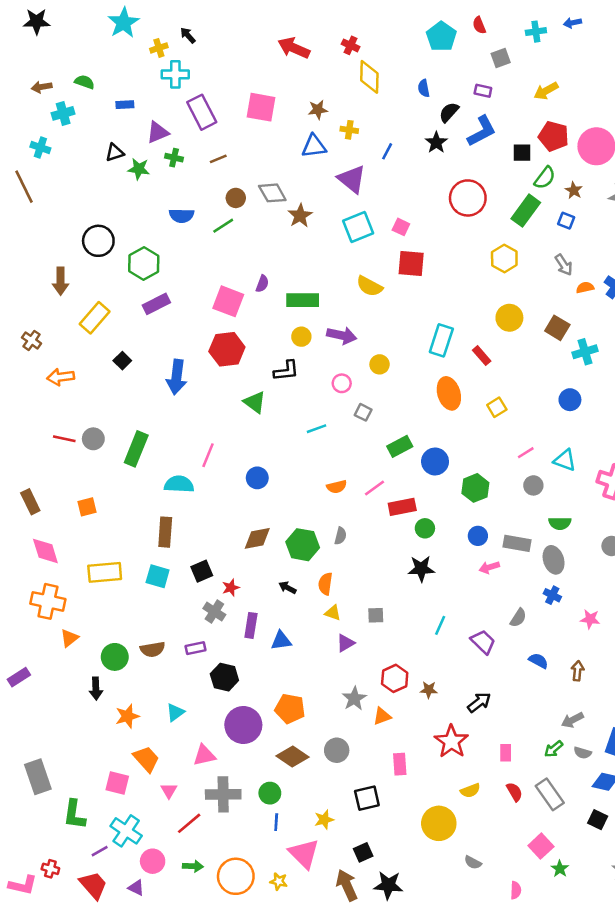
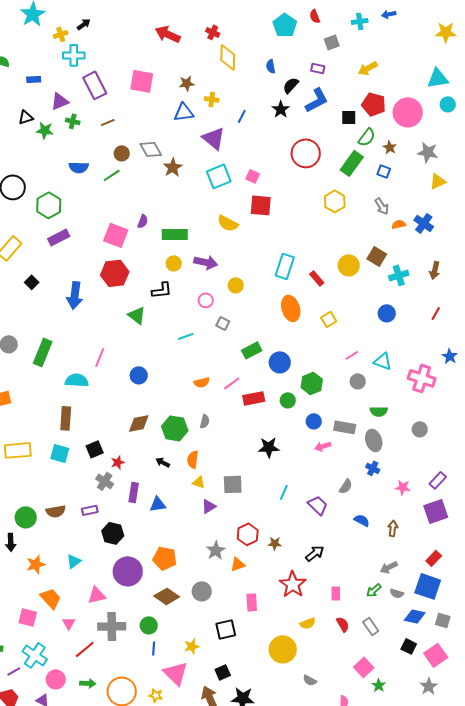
black arrow: (188, 35) -> (84, 24), turned 96
yellow circle: (509, 318) -> (349, 265), moved
green circle: (425, 528) -> (288, 400), moved
gray square: (376, 615) -> (233, 484), size x1.5
gray rectangle: (550, 794) -> (371, 626), size x0.7

